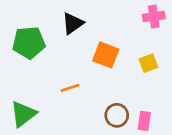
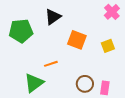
pink cross: (154, 16) -> (112, 12), turned -35
green triangle: (23, 114) -> (34, 83), moved

